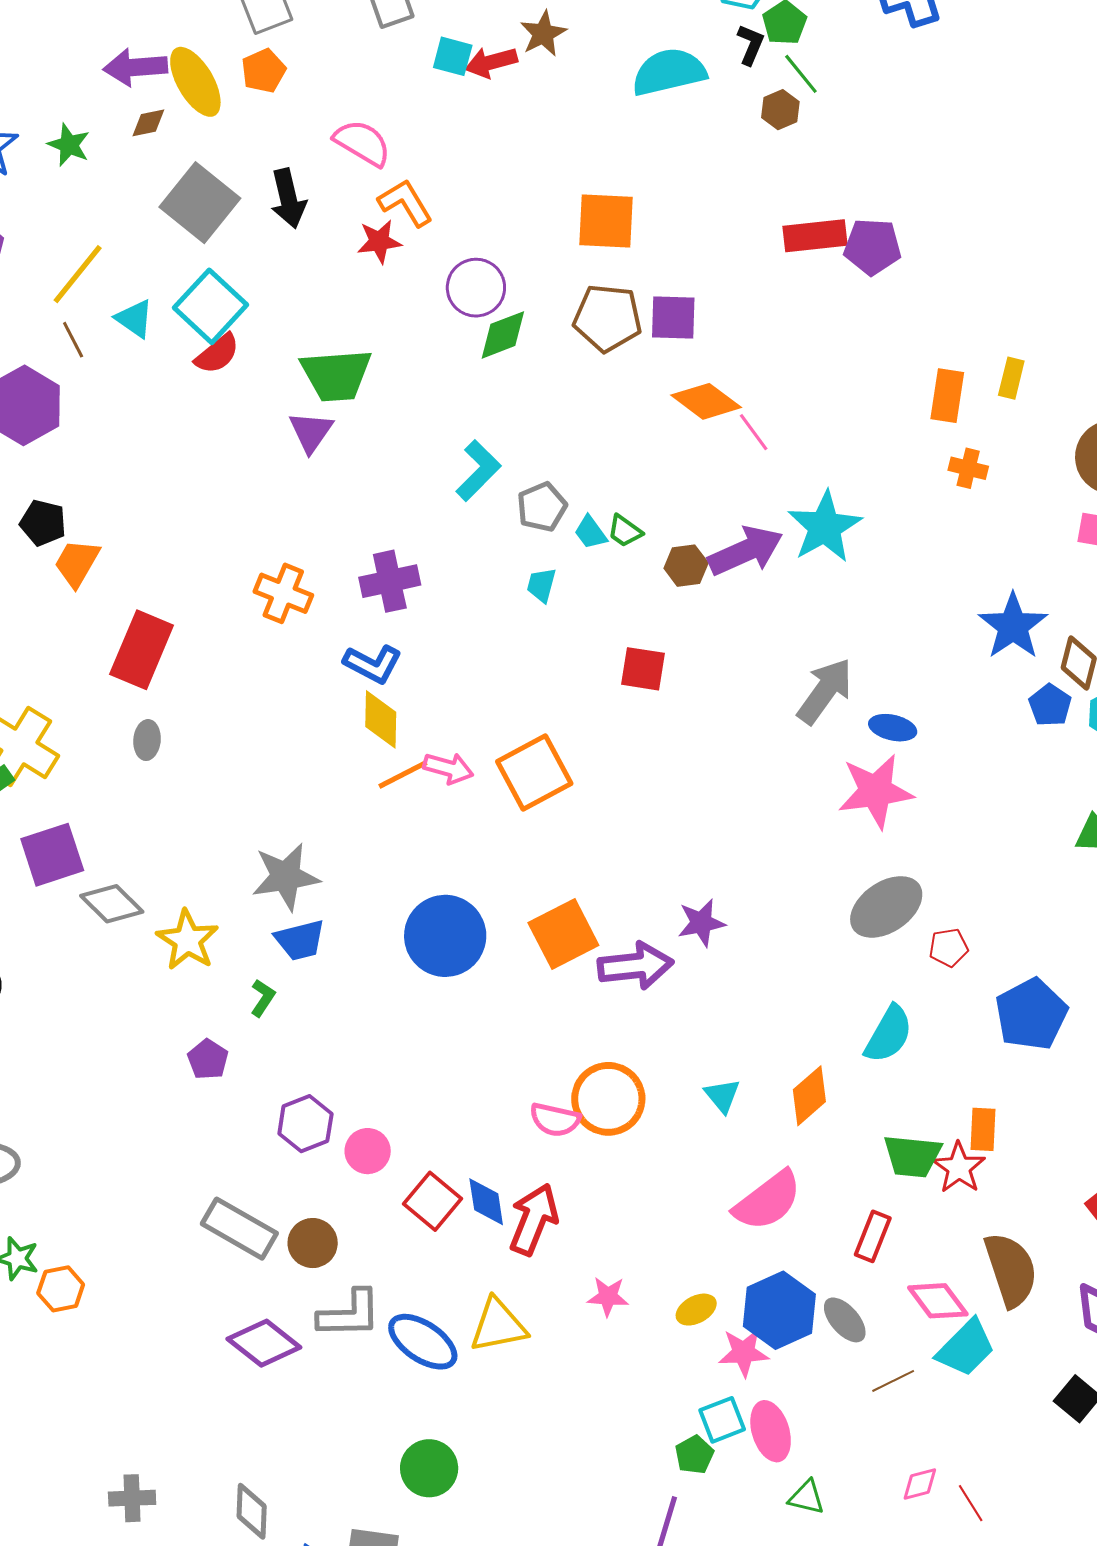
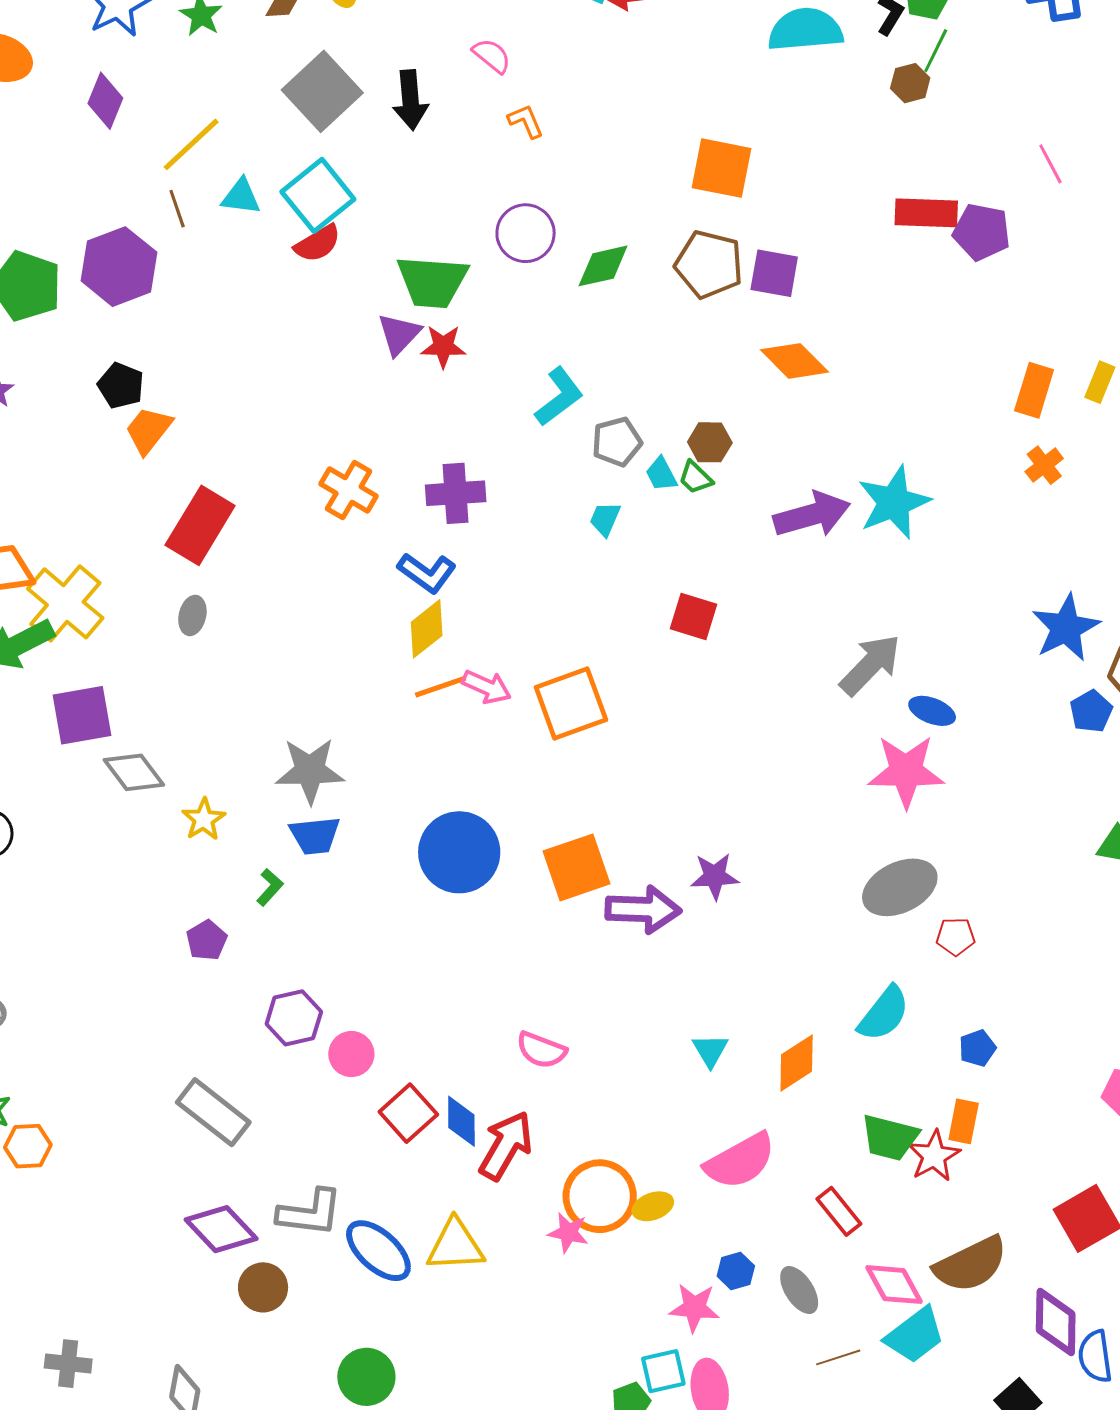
green line: (801, 74) -> (936, 51), turned 57
pink semicircle: (362, 143) -> (492, 56), size x0.7
orange L-shape: (405, 203) -> (526, 121), size x0.7
red star: (379, 241) -> (443, 346), moved
purple circle: (476, 288) -> (526, 233), moved
cyan triangle: (134, 319) -> (241, 197), turned -36
pink line: (754, 432) -> (1050, 164), moved
orange cross: (968, 468) -> (1044, 465), turned 30
brown hexagon: (686, 566) -> (710, 442), moved
yellow diamond: (381, 719) -> (427, 629), turned 42
yellow star: (188, 940) -> (204, 819), size x0.7
blue pentagon: (1031, 1014) -> (977, 1048), moved, size x0.5
orange circle: (608, 1099) -> (600, 1196), moved
red rectangle: (873, 1236) -> (839, 1211), turned -69
brown circle: (313, 1243) -> (263, 1287), moved
brown semicircle: (1011, 1270) -> (971, 1264), turned 74
yellow ellipse: (696, 1310) -> (653, 1206), moved
blue hexagon: (779, 1310) -> (736, 1271), size x0.5

